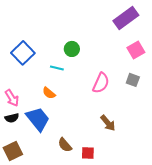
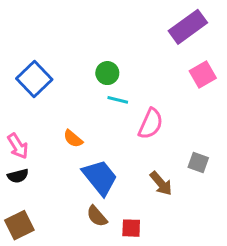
cyan line: (57, 68) -> (118, 100), moved
gray square: (133, 80) -> (198, 162), moved
blue trapezoid: (38, 119) -> (100, 177), moved

